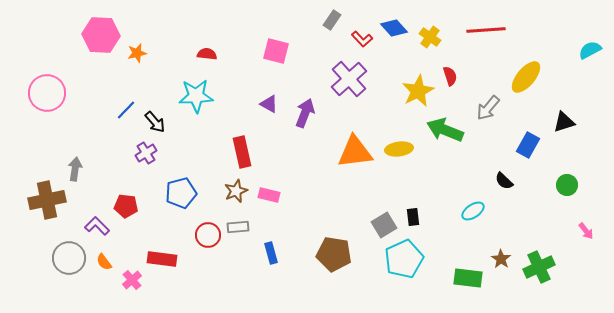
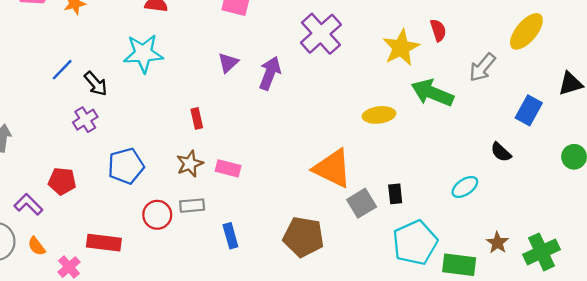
purple triangle: (269, 104) -> (228, 63), turned 48
red rectangle: (242, 152) -> (197, 118), size x0.6
orange triangle: (355, 152) -> (333, 168), moved, turned 33
cyan pentagon: (404, 259) -> (415, 243), moved

